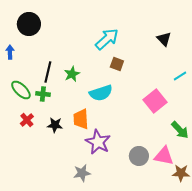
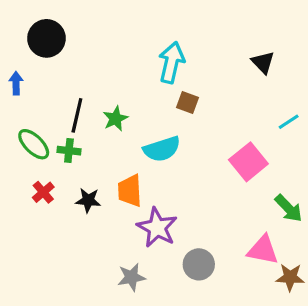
cyan arrow: (107, 39) -> (172, 62), turned -35
gray circle: (139, 156) -> (199, 264), moved

